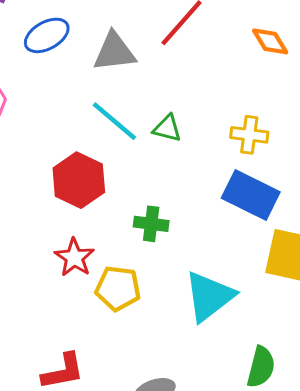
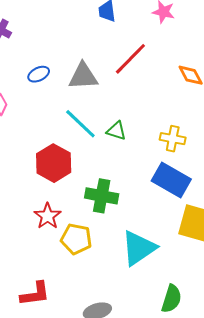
blue ellipse: (47, 35) -> (39, 74), moved, size x0.7
green cross: (151, 224) -> (102, 196), size x1.4

